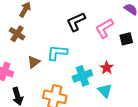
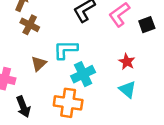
brown cross: (17, 34) -> (30, 25), moved
cyan cross: (82, 76) -> (83, 74), moved

